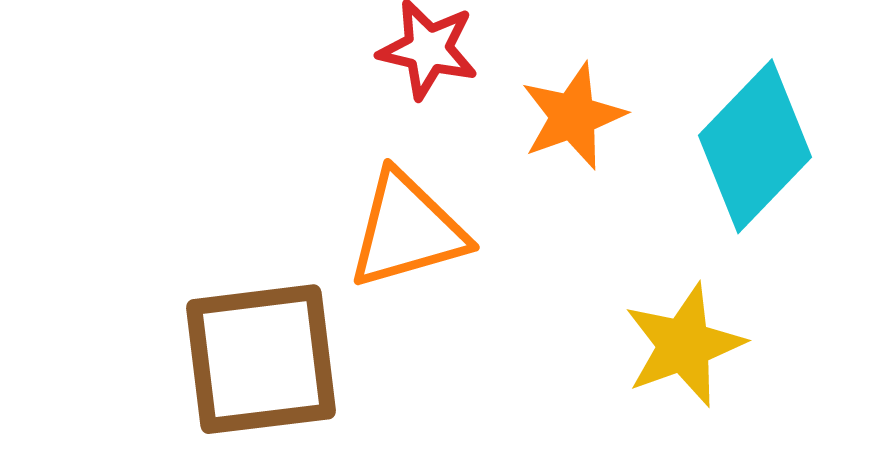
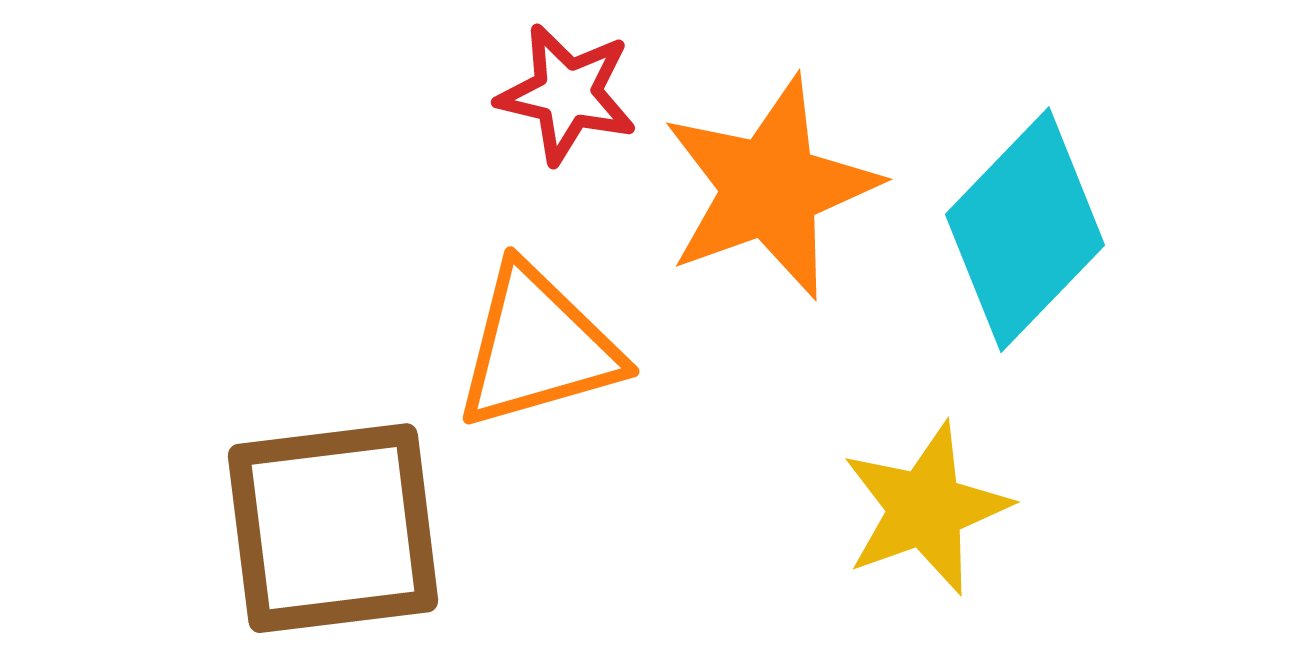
orange star: (573, 116) -> (770, 188), size x1.5

